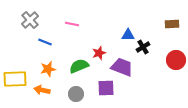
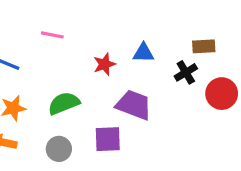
brown rectangle: (172, 24) -> (204, 46), moved
black cross: (143, 47) -> (186, 72), moved
red star: (99, 53) -> (104, 64), moved

